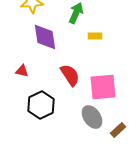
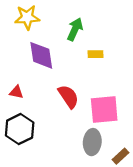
black hexagon: (41, 105) -> (20, 129), moved
gray ellipse: (92, 117) -> (92, 142), turned 40

